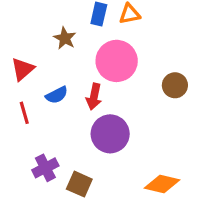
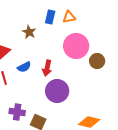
pink circle: (117, 61) -> (76, 46), moved
purple cross: (45, 168) -> (17, 112), turned 35

